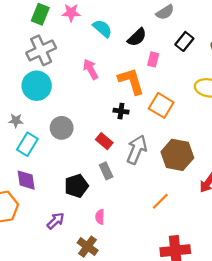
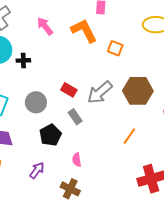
orange square: (161, 105) -> (115, 48), size x0.7
black cross: (121, 111) -> (23, 60), moved
gray circle: (62, 128) -> (36, 102), moved
gray arrow: (137, 150) -> (100, 92), turned -144

